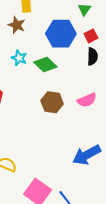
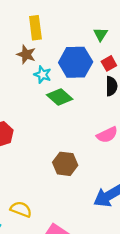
cyan star: (19, 58) -> (43, 75), moved
brown hexagon: (52, 102) -> (65, 164), moved

